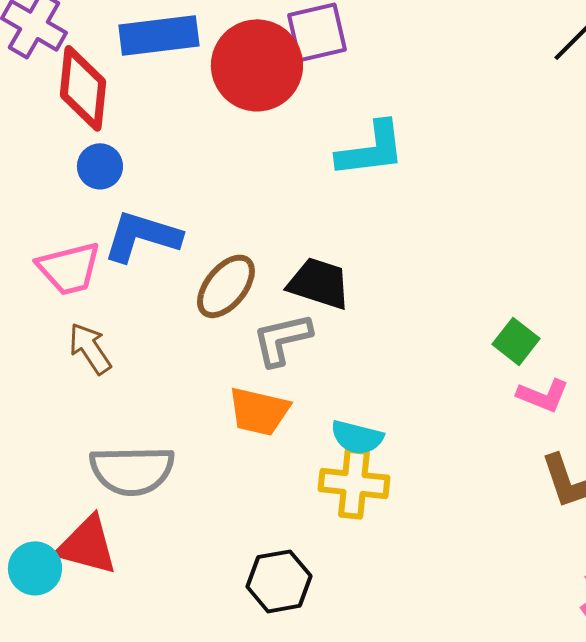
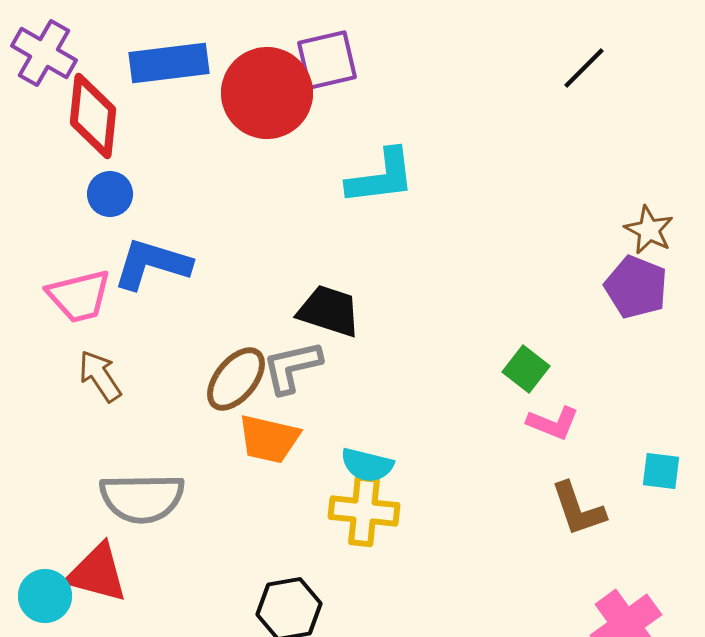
brown ellipse: (226, 286) -> (236, 379), moved

